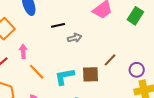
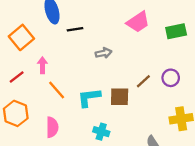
green rectangle: (135, 16) -> (176, 31), turned 42
black line: (58, 25) -> (75, 29), moved
purple circle: (137, 70) -> (171, 78), moved

